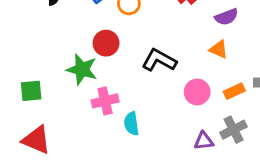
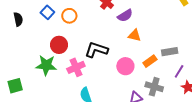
purple semicircle: (226, 17) -> (125, 16), moved
pink cross: (105, 101) -> (76, 67), moved
gray cross: (234, 130) -> (154, 87), turned -36

